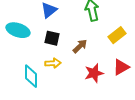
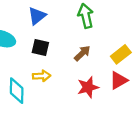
yellow rectangle: (117, 35) -> (121, 54), moved
brown arrow: (80, 46) -> (82, 53), moved

